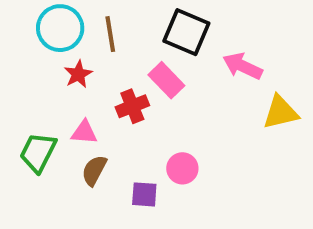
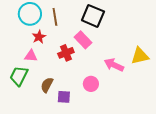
pink arrow: (243, 66) -> (114, 65), moved
pink triangle: (84, 132) -> (31, 56), moved
purple square: (144, 194) -> (64, 97), moved

